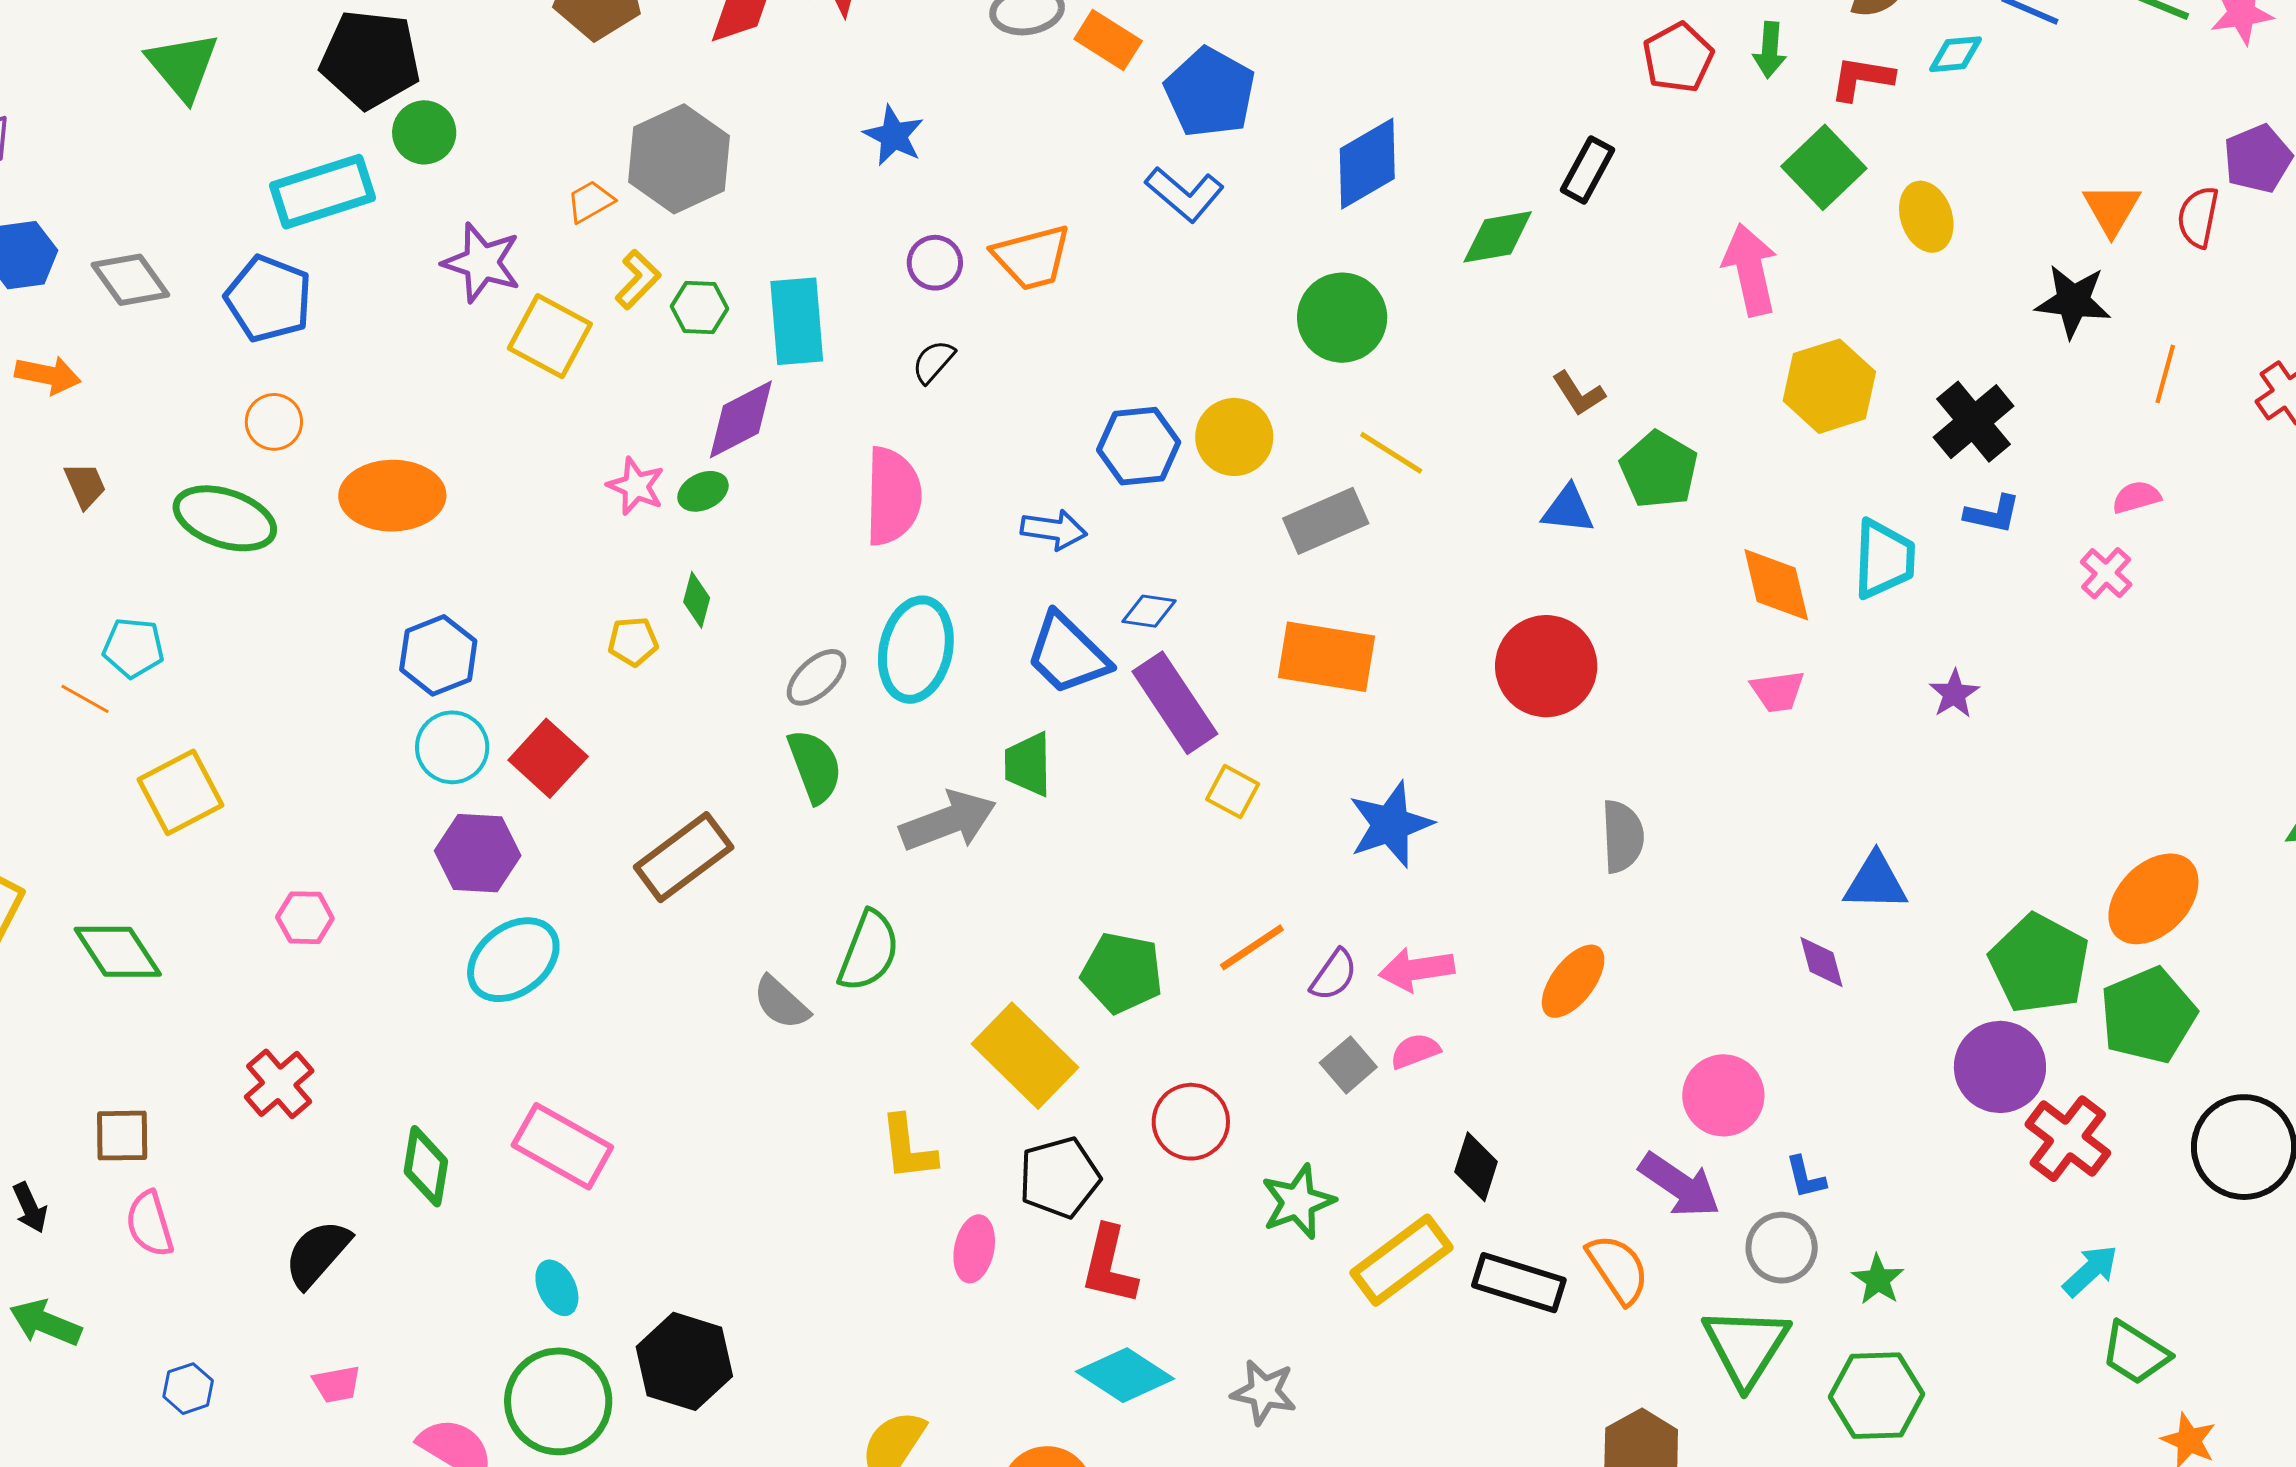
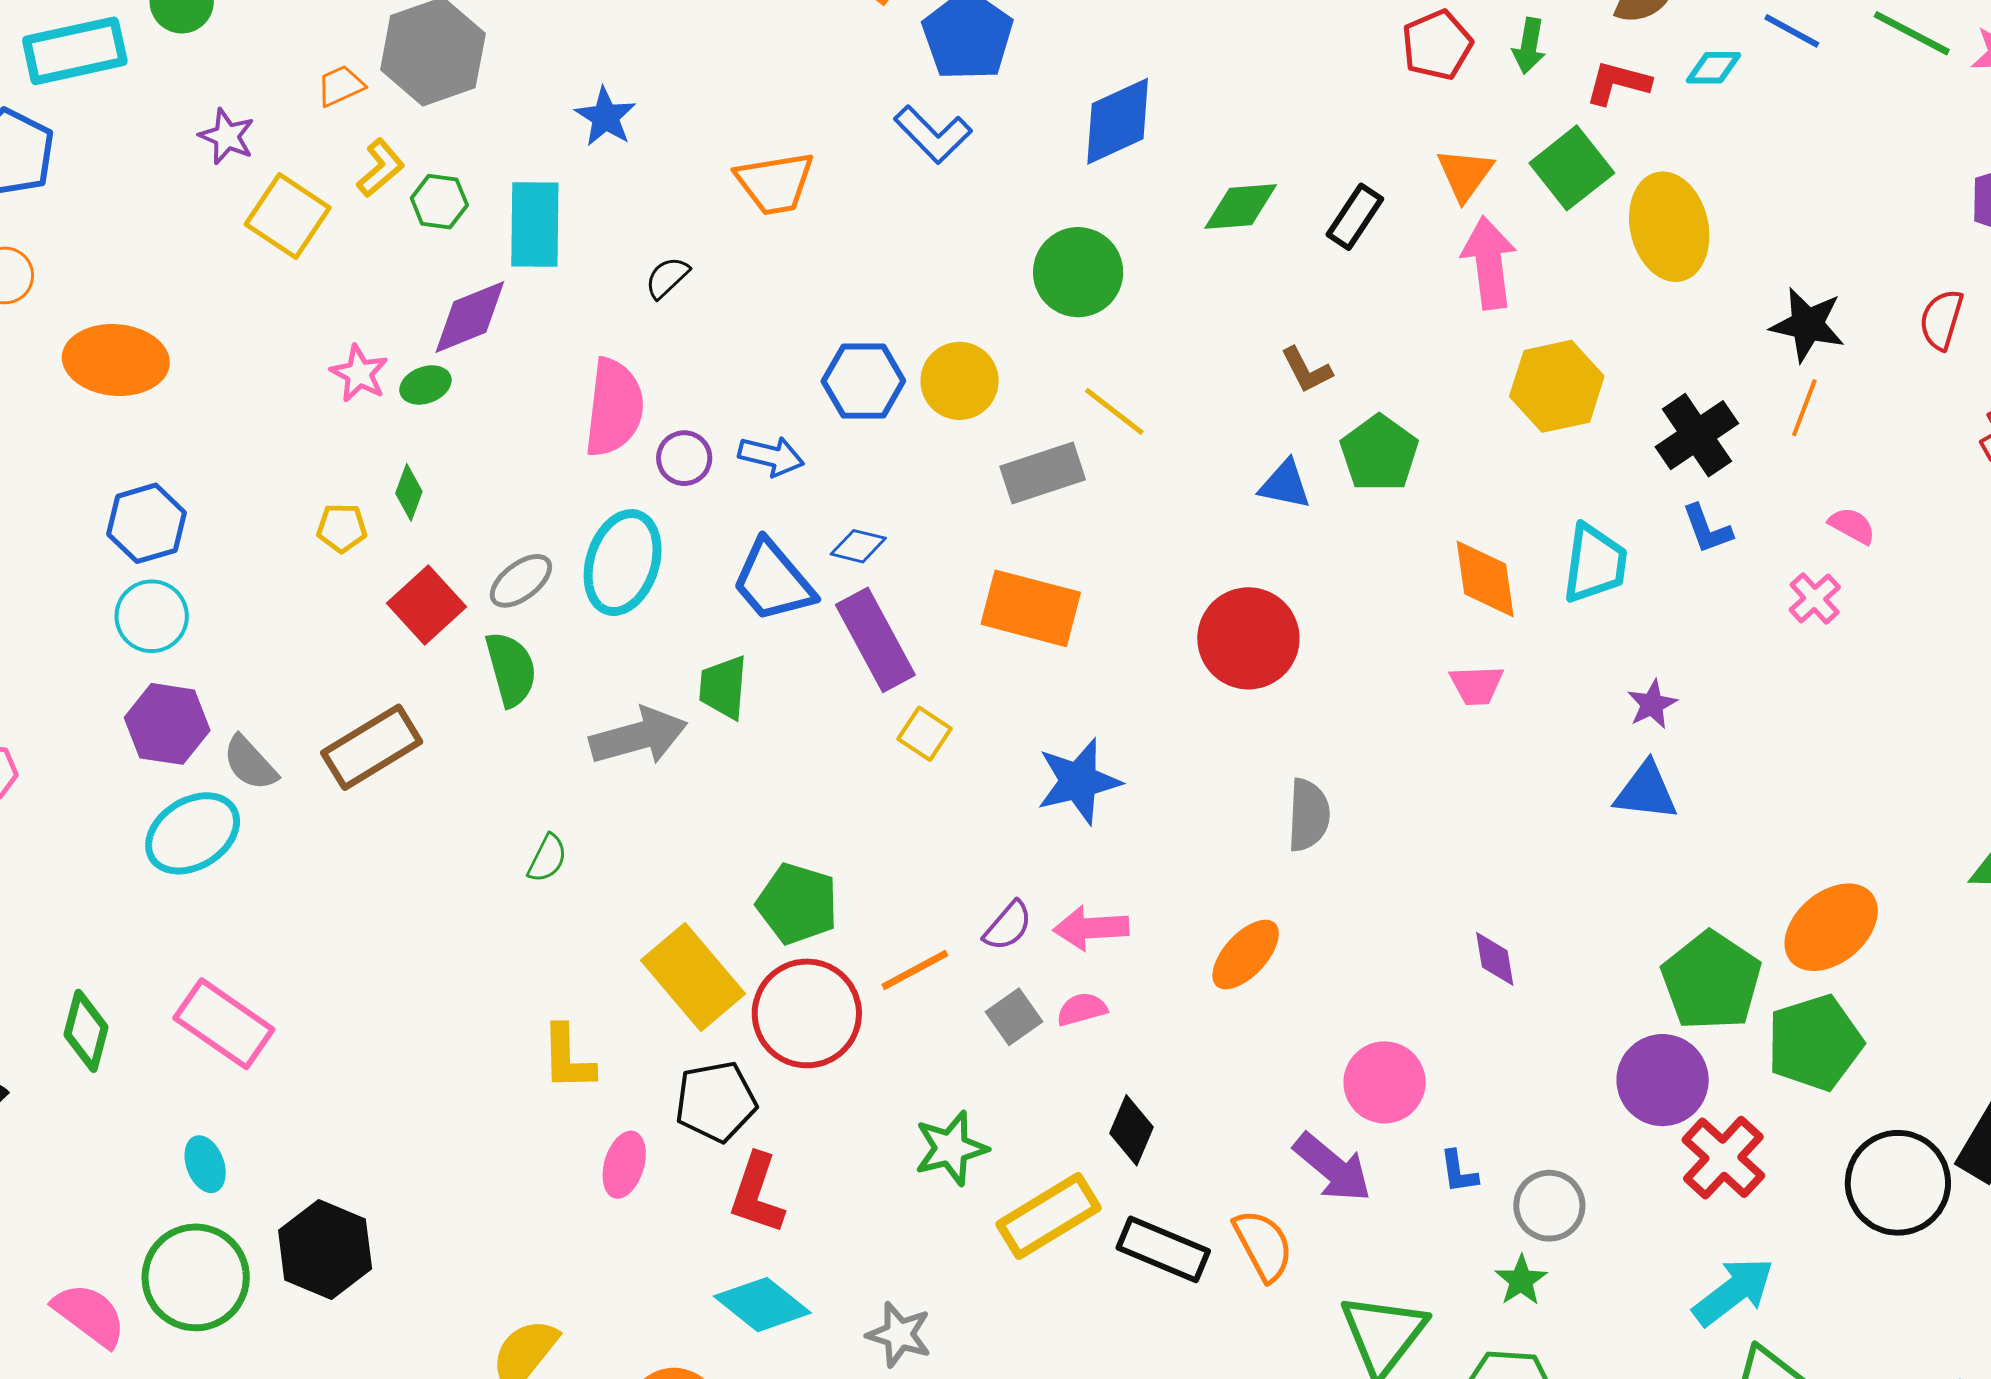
blue star: (894, 136) -> (605, 117), moved
black rectangle: (1588, 170) -> (1355, 217), moved
orange triangle: (2112, 209) -> (1465, 174), moved
yellow ellipse: (1926, 217) -> (1669, 227), size x1.5
red semicircle: (2198, 217) -> (1941, 320), moved
purple star: (482, 263) -> (227, 136), size x0.7
purple circle: (935, 263) -> (684, 458), moved
orange line: (2165, 374) -> (1804, 408), moved
pink semicircle: (2136, 497) -> (1852, 526), turned 39
blue L-shape: (1992, 514) -> (1707, 529), turned 52
red square: (548, 758) -> (426, 605), moved
blue triangle: (1876, 882) -> (1646, 791), moved
orange line: (1252, 947) -> (915, 970), moved
green semicircle: (869, 951) -> (547, 858), size x0.6
gray semicircle: (781, 1003) -> (250, 763), moved
red circle: (1191, 1122) -> (807, 1013), moved, size x1.4
gray circle: (1782, 1248) -> (1549, 1206), moved
cyan arrow: (2090, 1271) -> (1733, 1292), size x1.4

